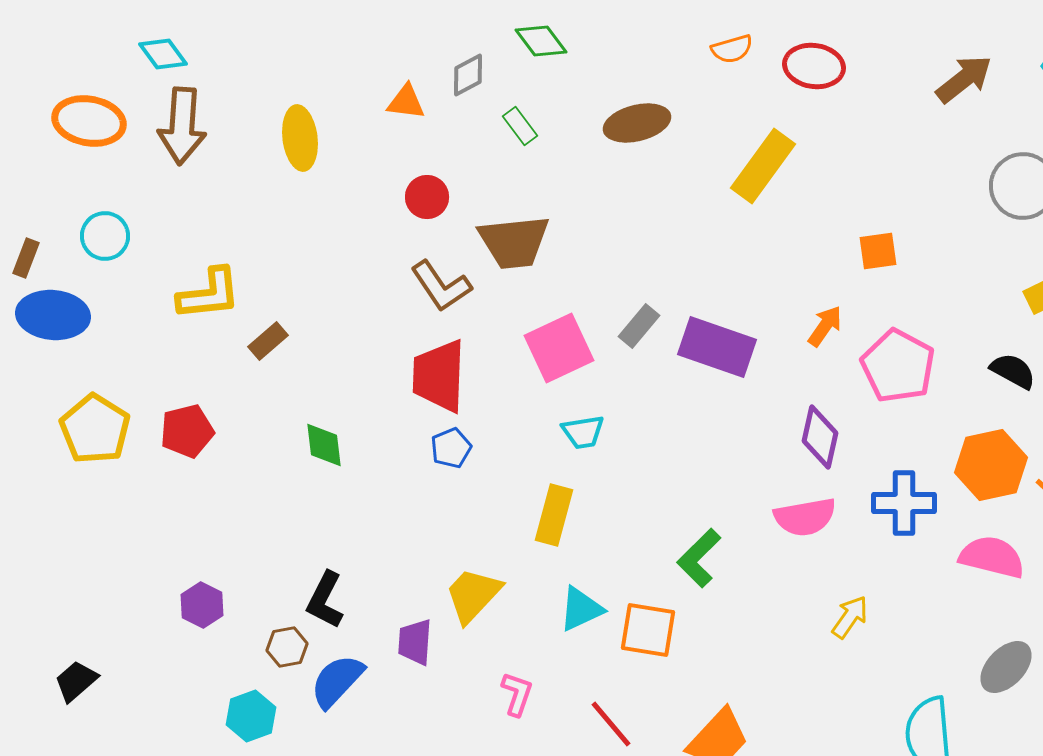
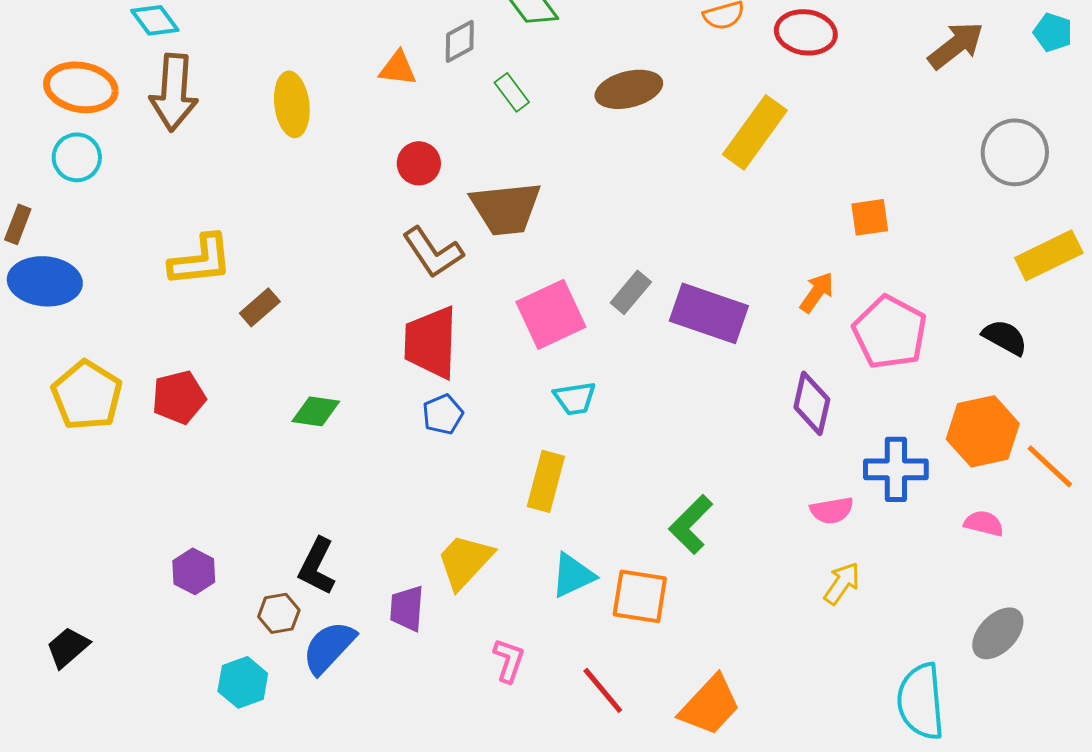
cyan circle: (105, 236) -> (77, 157), moved
green diamond: (324, 445) -> (316, 411), turned -75
pink semicircle: (805, 517) -> (832, 510), moved, size x0.7
pink semicircle: (992, 557) -> (984, 523), size x0.6

